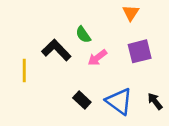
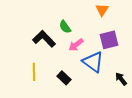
yellow line: (24, 70) -> (34, 72), moved
blue triangle: (119, 101) -> (93, 62), moved

